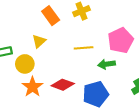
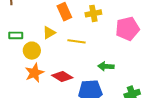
pink pentagon: (121, 40) -> (127, 29), moved
yellow line: (84, 48) -> (76, 41), moved

